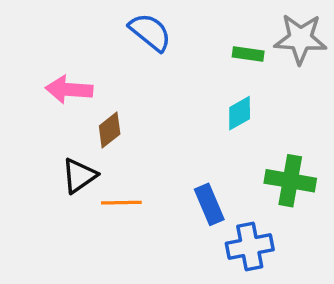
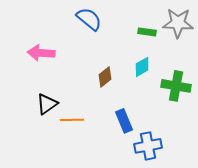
brown diamond: (110, 130) -> (105, 77), moved
green cross: (290, 181) -> (176, 86), moved

